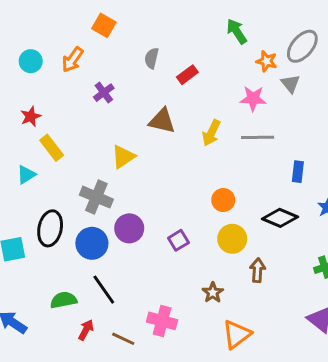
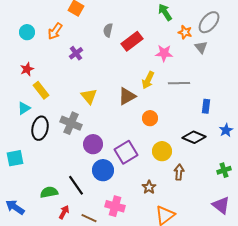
red rectangle: (187, 75) -> (132, 41), size x1.5
pink star: (253, 99) -> (164, 53), moved
brown triangle: (162, 121) -> (127, 96), moved, turned -42
yellow triangle: (123, 157) -> (89, 96), turned -36
orange circle: (223, 200) -> (150, 118), moved
black ellipse: (50, 228) -> (40, 128), moved
purple square: (178, 240) -> (126, 152), size x1.6
blue circle: (92, 243) -> (103, 170), moved

